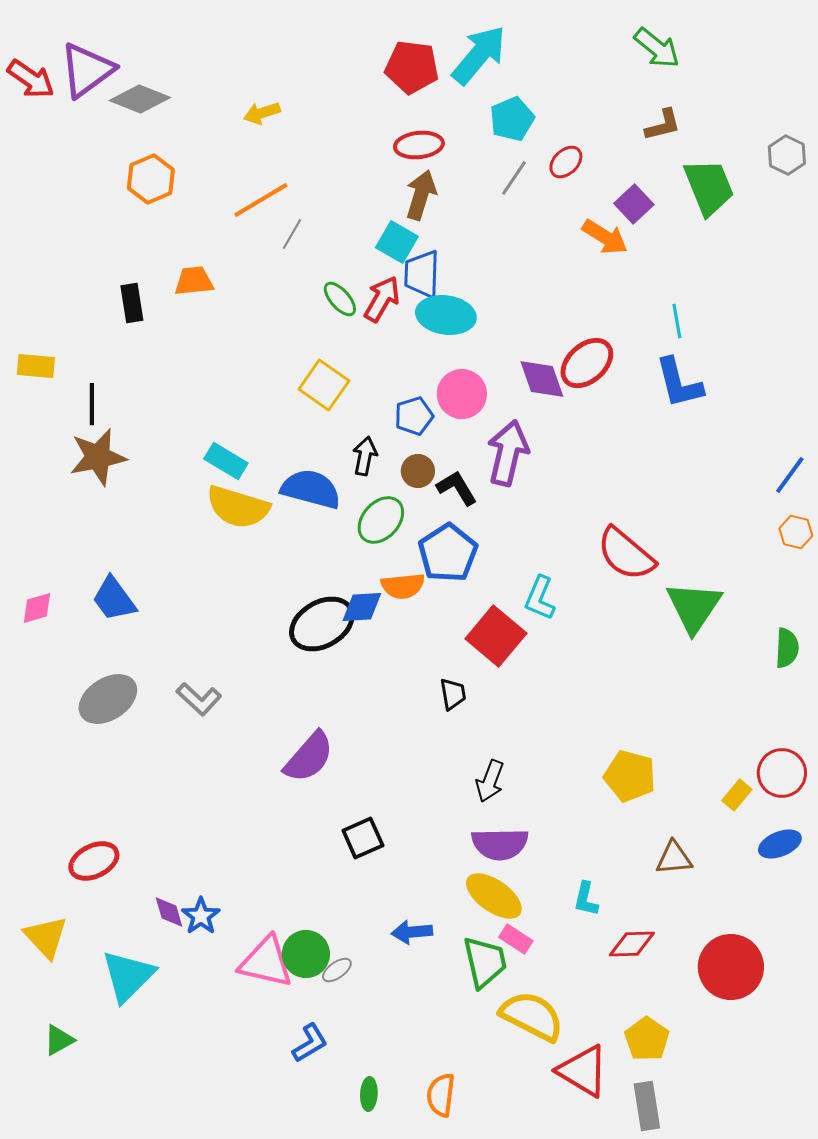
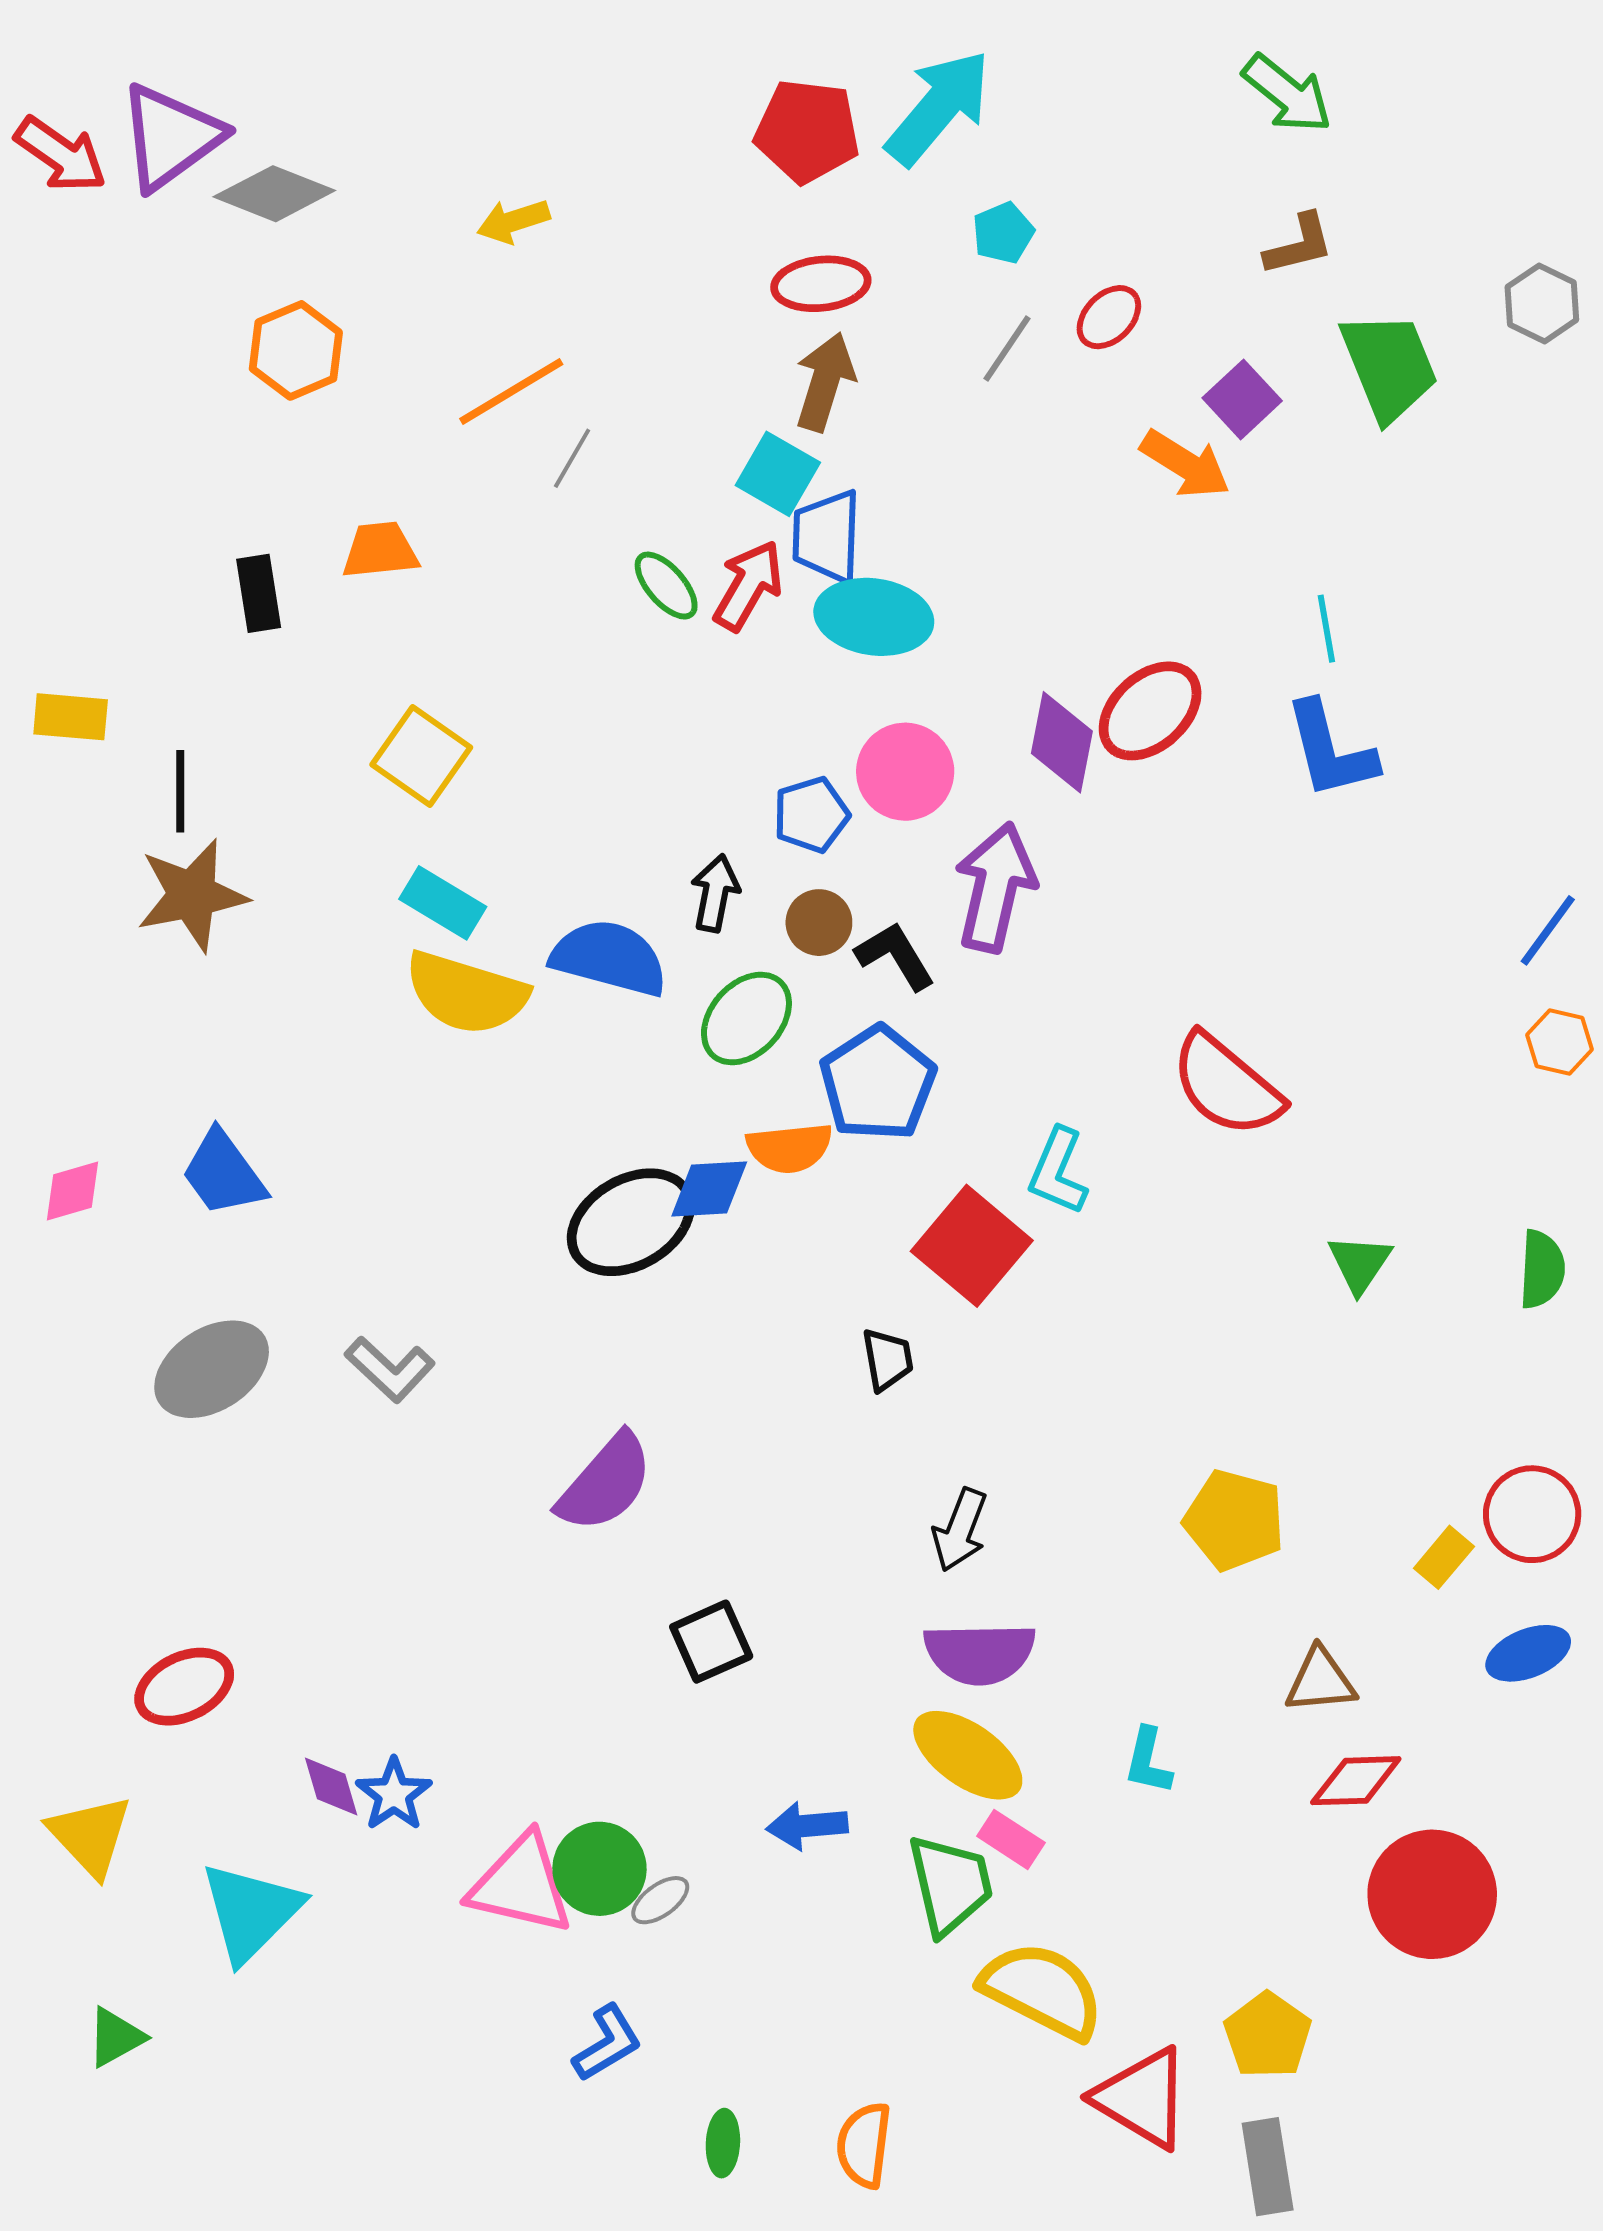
cyan pentagon: (512, 119) -> (1003, 233), size x0.7
purple diamond: (542, 379) -> (1062, 742), turned 30
yellow square: (324, 385) -> (421, 756), moved
green triangle: (694, 607) -> (1360, 1263), moved, size x0.6
red diamond: (632, 944) -> (1356, 1781), moved

